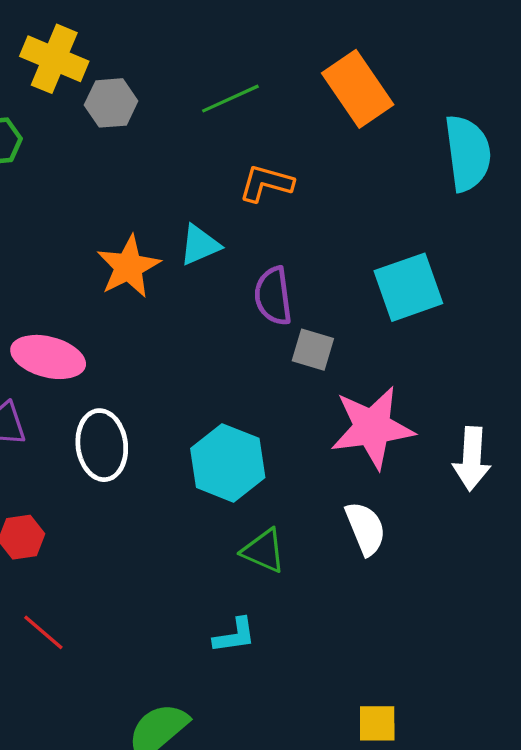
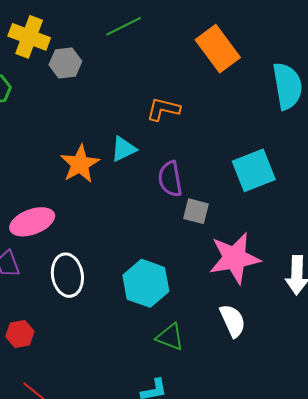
green line: (230, 99) -> (124, 26), moved
pink ellipse: (48, 357) -> (32, 222), turned -33

